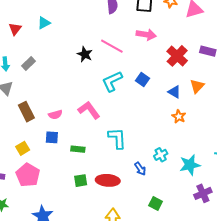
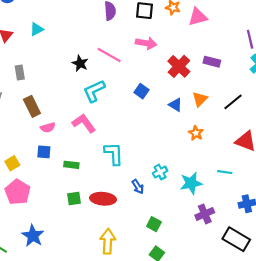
gray rectangle: (29, 63) -> (20, 73), turned -56
cyan L-shape: (112, 81) -> (94, 91), moved
brown rectangle: (26, 112) -> (32, 106), moved
orange star: (179, 116) -> (196, 133), moved

